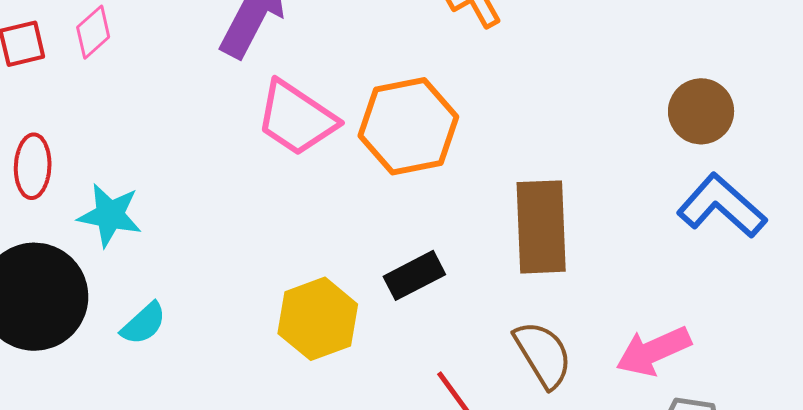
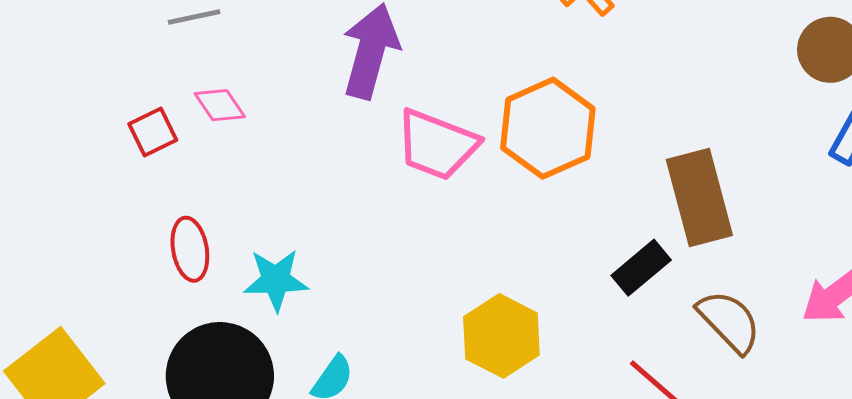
pink diamond: (93, 32) -> (220, 105), turned -70
black rectangle: (414, 275) -> (641, 268), moved

